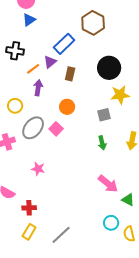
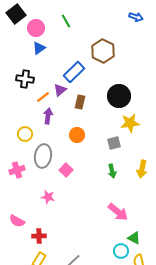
gray ellipse: (33, 128) -> (43, 156), turned -30
pink square: (56, 129) -> (66, 170), moved
green triangle: (128, 200) -> (134, 238), moved

